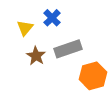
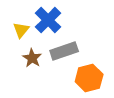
blue cross: (52, 18) -> (48, 20), size x1.5

